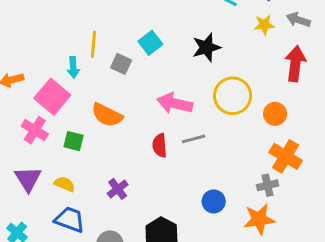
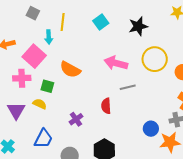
gray square: (121, 64) -> (33, 13), moved
pink cross: (35, 130) -> (22, 78), turned -36
red semicircle: (160, 146) -> (106, 106), moved
yellow semicircle: (65, 184) -> (40, 104), moved
blue circle: (214, 201) -> (151, 129), moved
blue trapezoid: (70, 220) -> (43, 139), turned 95

